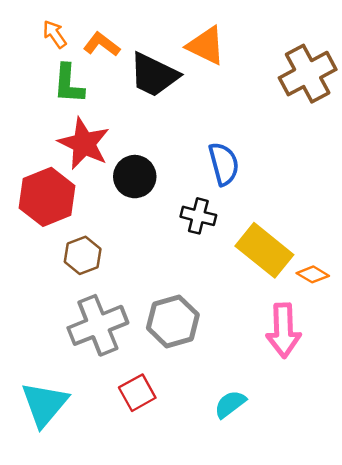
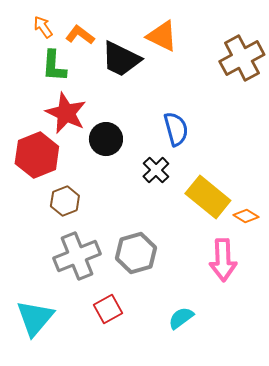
black cross: (198, 216) -> (156, 170), turned 32

